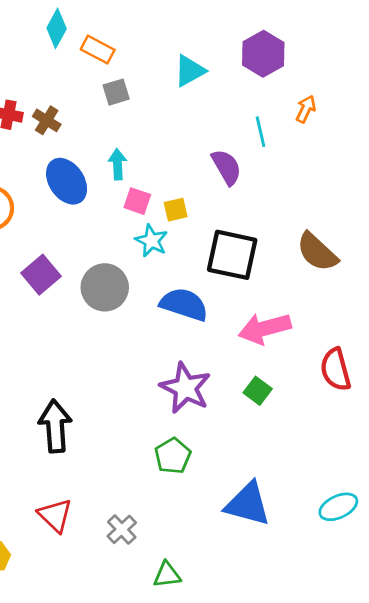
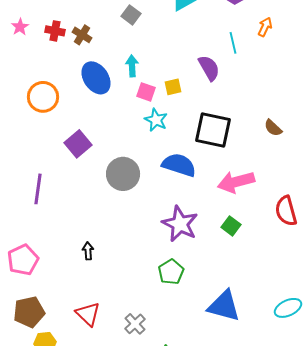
gray square: (116, 92) -> (131, 15), turned -36
yellow square: (176, 210) -> (173, 87), moved
brown semicircle: (317, 252) -> (273, 128), size x0.6
gray circle: (105, 287) -> (123, 174), moved
black arrow: (55, 426) -> (88, 251), size x0.5

